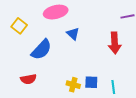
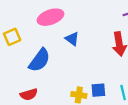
yellow square: (19, 26) -> (12, 37), turned 35

